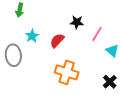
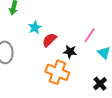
black star: (77, 22) -> (70, 52), moved
cyan star: (32, 36) -> (35, 27), moved

